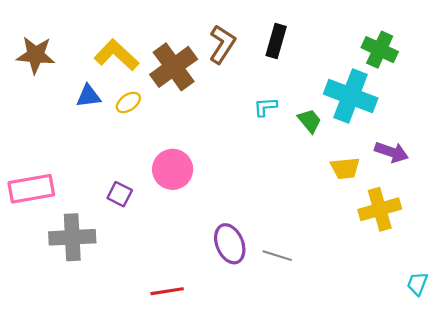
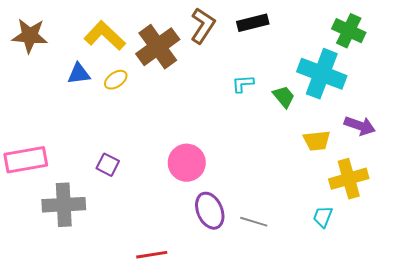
black rectangle: (276, 41) -> (253, 23), turned 60
pink circle: (173, 169) -> (187, 163), moved
cyan trapezoid: (417, 284) -> (323, 217), moved

